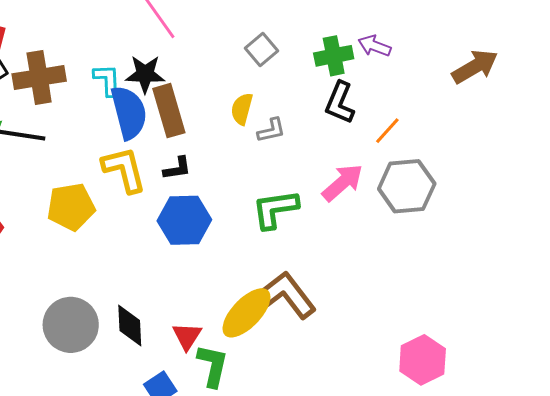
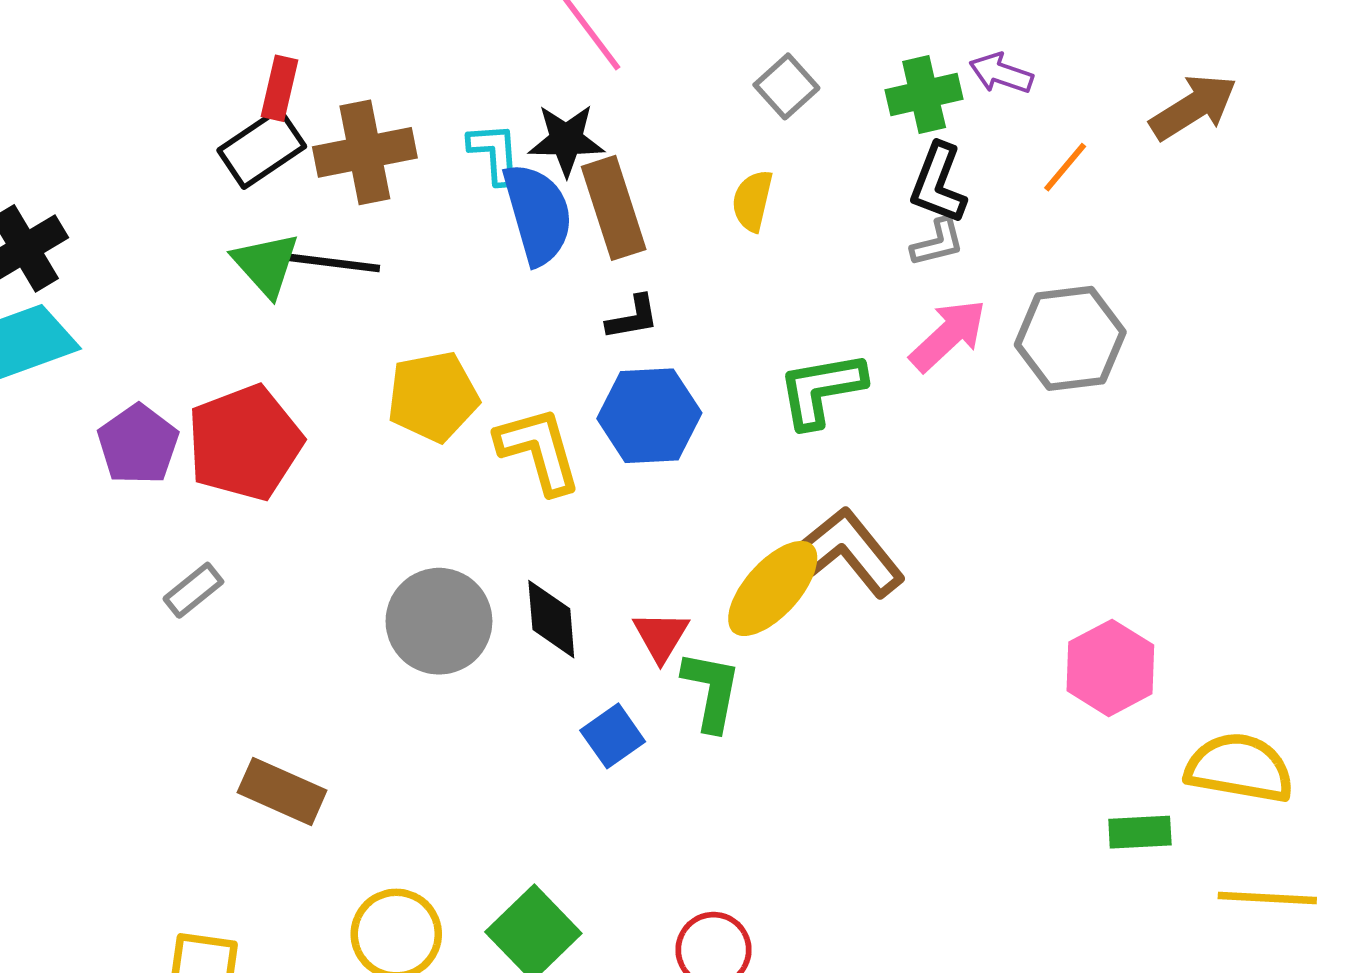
gray L-shape: (271, 130) -> (938, 242), moved
orange line: (387, 131) -> (1065, 167), moved
yellow L-shape: (124, 170) -> (539, 450), moved

